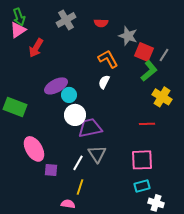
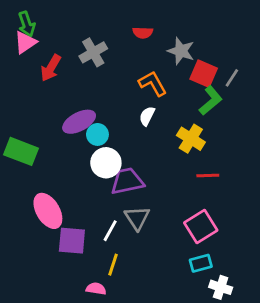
gray cross: (66, 20) -> (93, 52), moved
yellow cross: (162, 97) -> (191, 139), moved
pink square: (142, 160) -> (201, 226), turned -30
purple square: (51, 170) -> (72, 241), size x1.5

